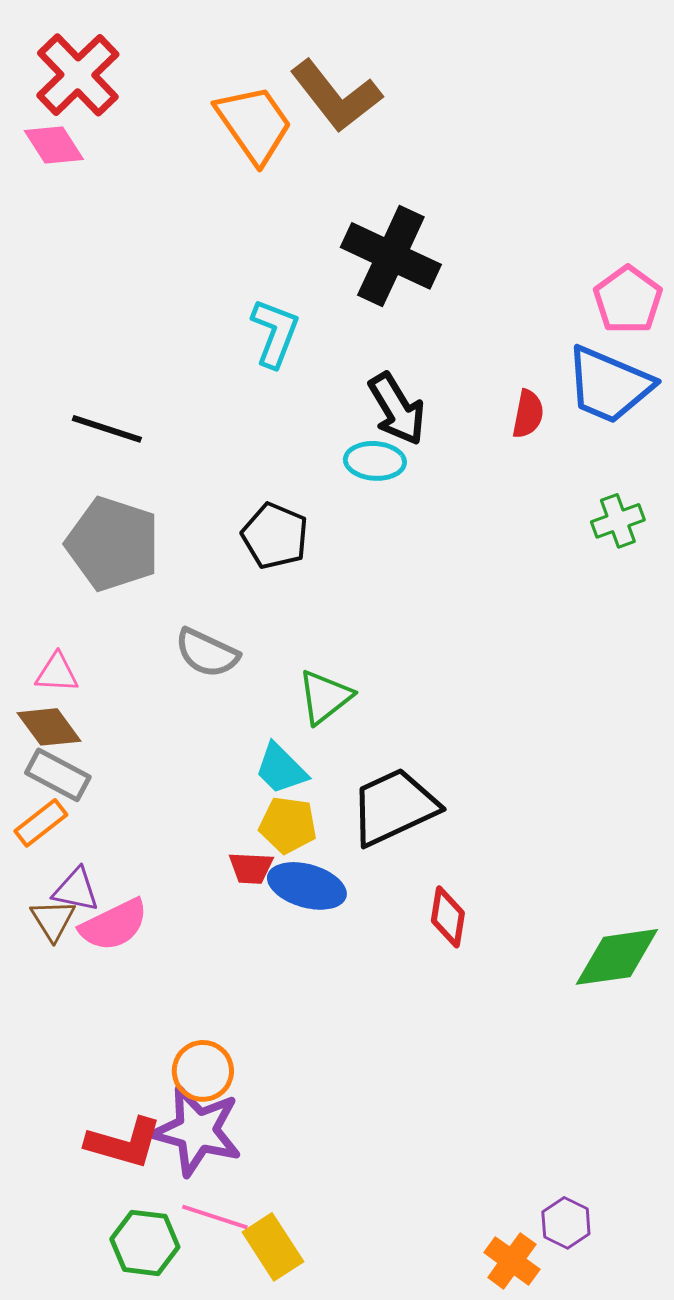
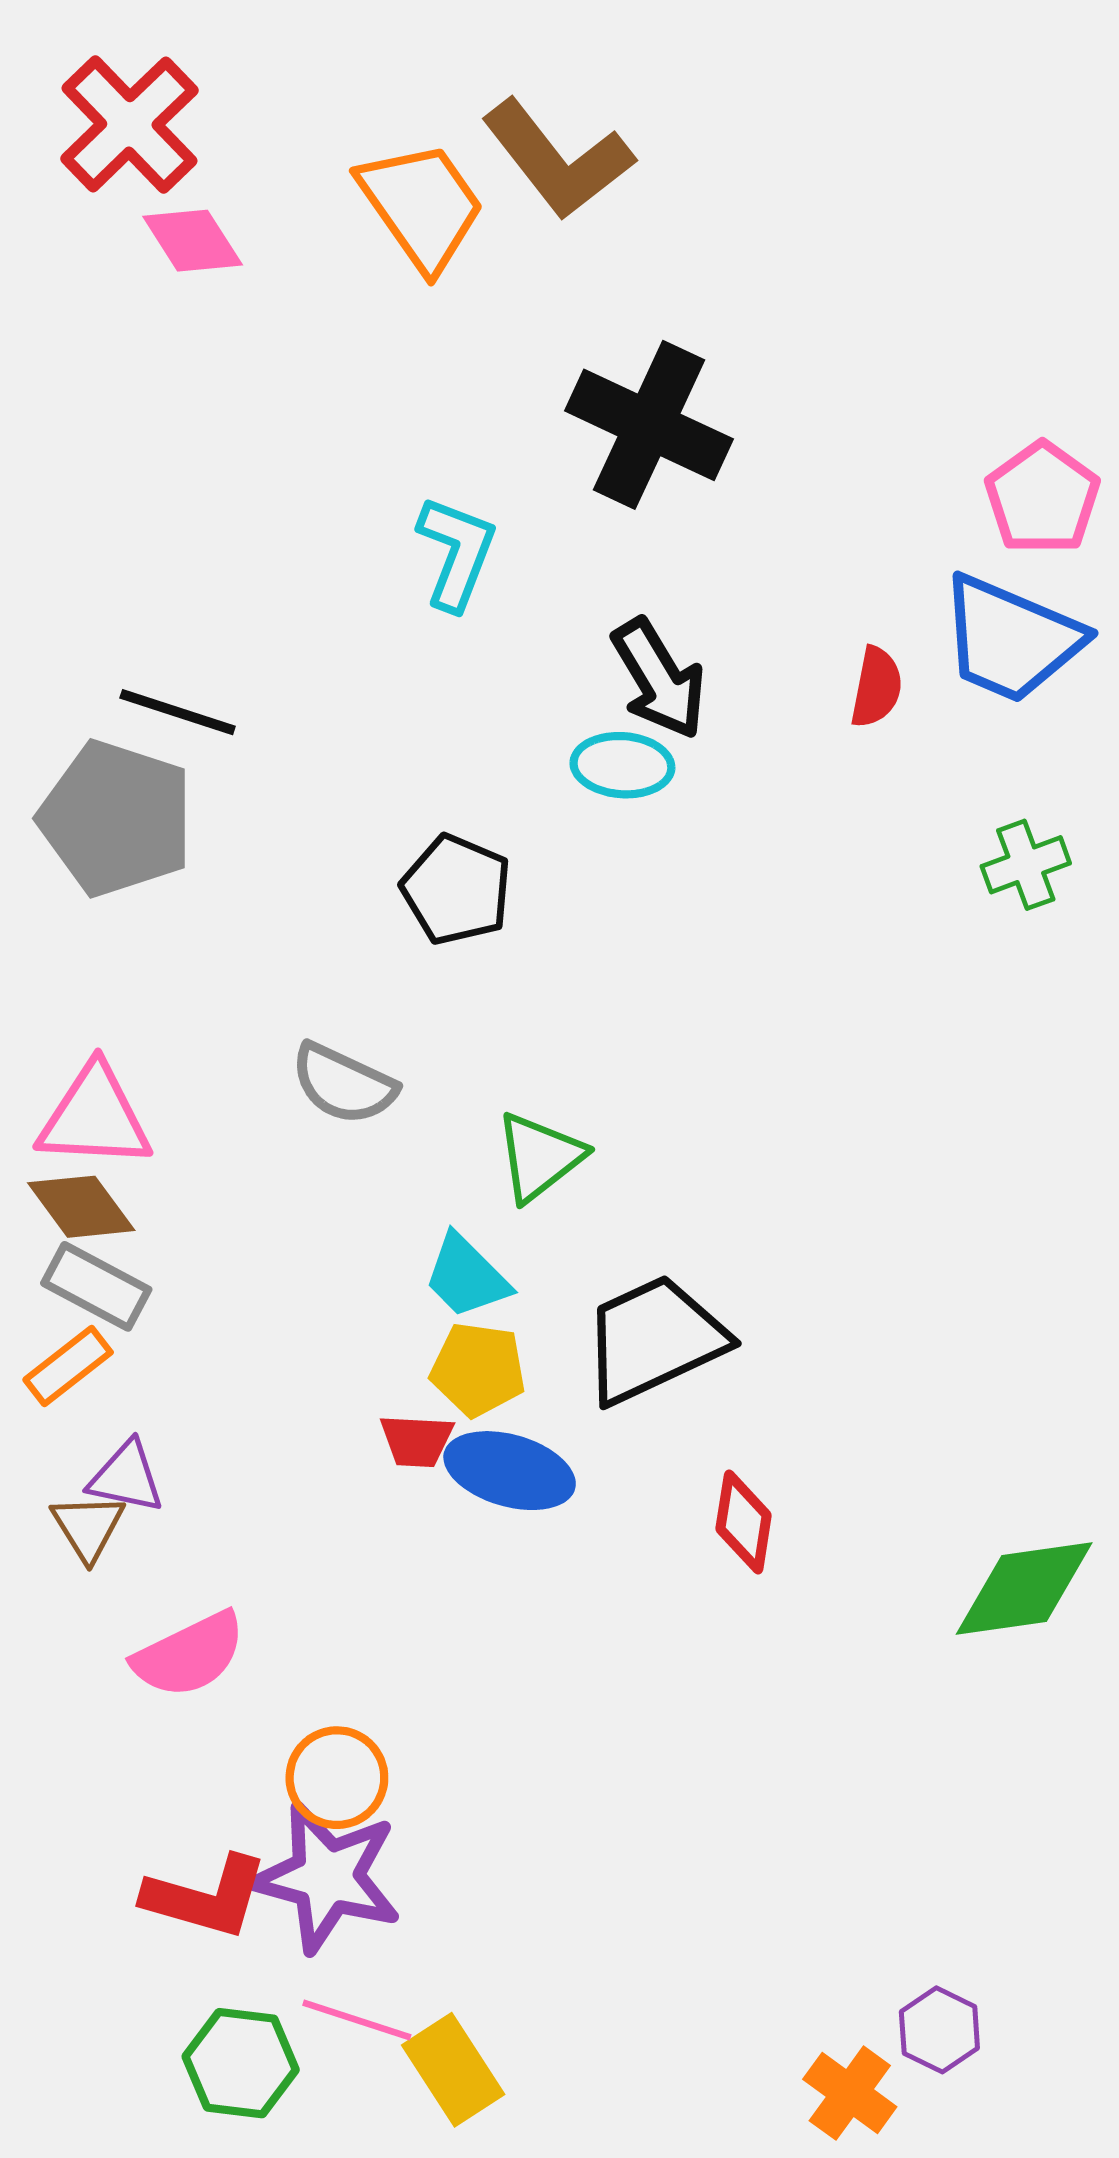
pink diamond: (54, 145) -> (193, 241), moved
gray pentagon: (113, 544) -> (116, 818), moved
pink triangle: (57, 673) -> (95, 1117), size x1.6
pink semicircle: (114, 925) -> (189, 1655), moved

